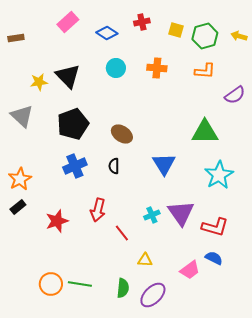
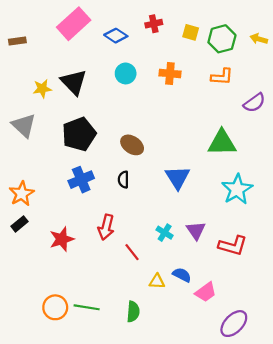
pink rectangle: (68, 22) -> (74, 24), size x1.4
purple triangle: (181, 213) -> (196, 230), size x0.7
cyan cross: (152, 215) -> (165, 233), turned -35
blue semicircle: (214, 258) -> (182, 275), moved
purple ellipse: (153, 295) -> (234, 324), moved

